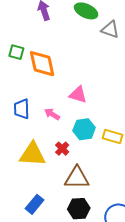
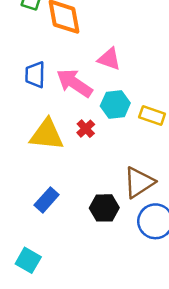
pink arrow: (52, 114) -> (74, 83), size x1.8
brown triangle: (77, 178) -> (139, 182), moved, turned -36

